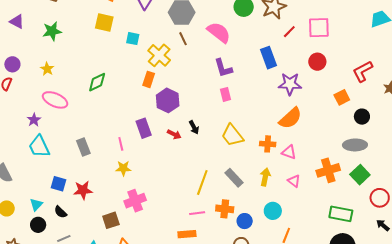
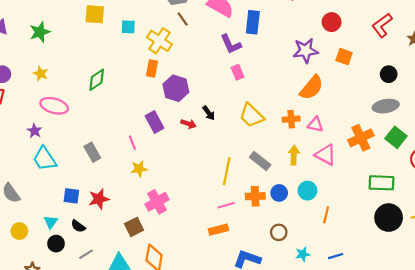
blue rectangle: (269, 58) -> (253, 22), moved, turned 35
orange square: (342, 97) -> (344, 57), moved, turned -35
pink triangle: (294, 181) -> (326, 155), size x1.5
blue circle: (245, 221) -> (279, 193), moved

